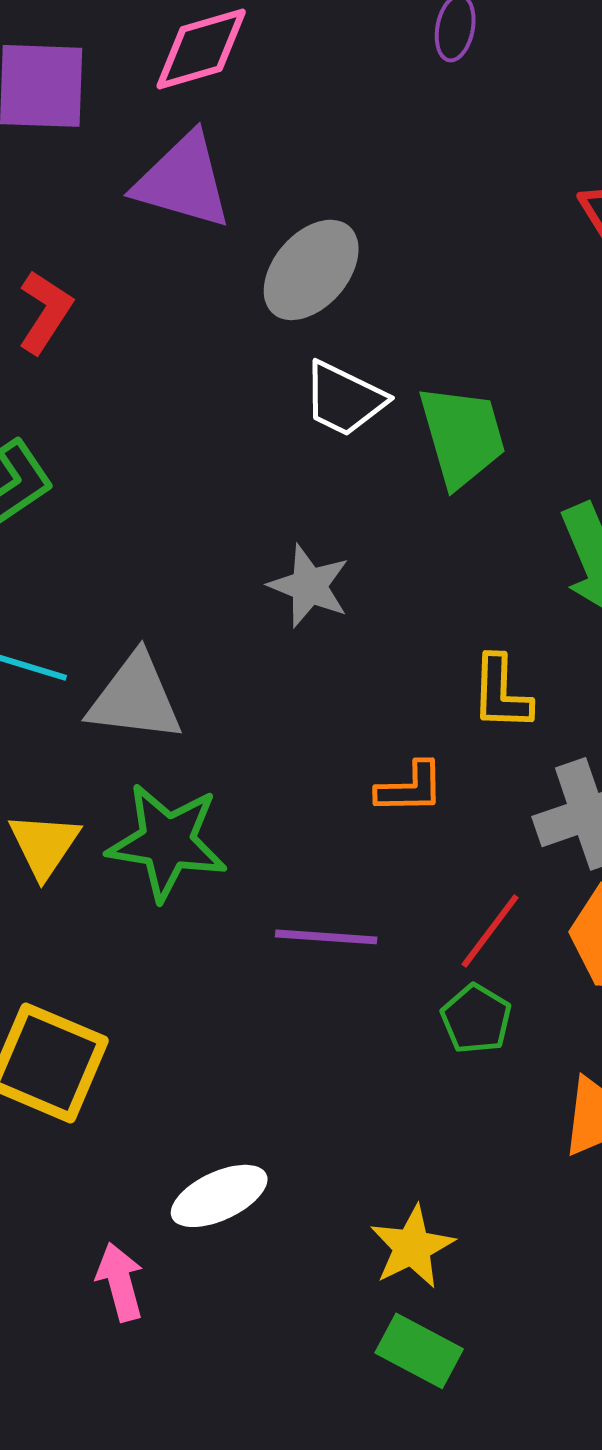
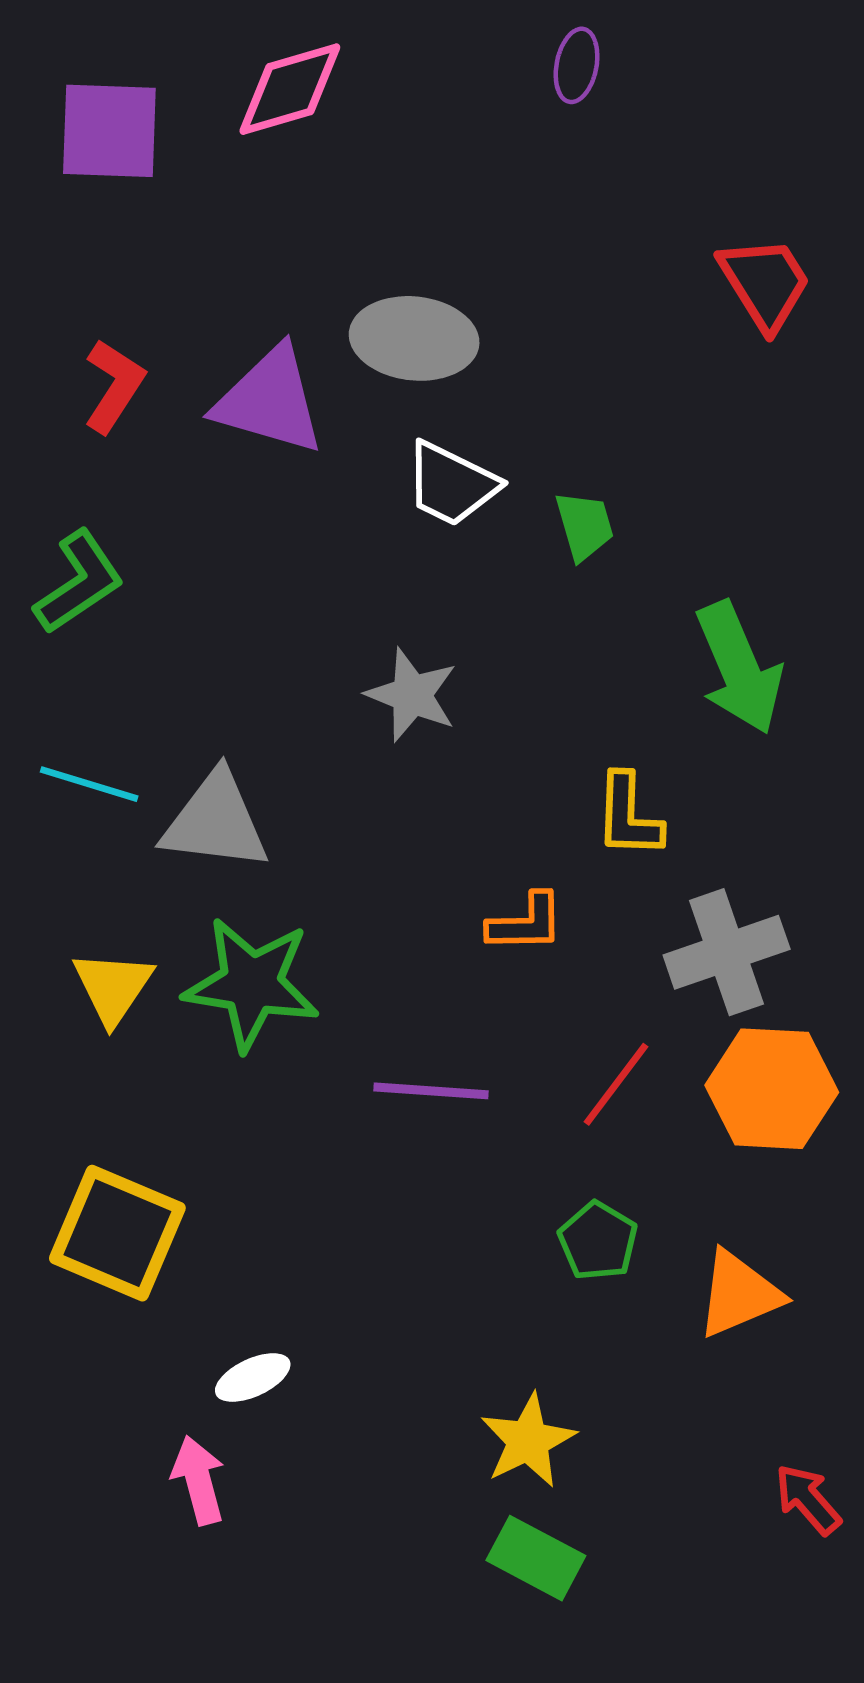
purple triangle: (183, 181) -> (270, 401), moved
gray ellipse: (311, 270) -> (414, 338), turned 55
green trapezoid: (462, 436) -> (584, 526), size x0.6
green pentagon: (476, 1019) -> (598, 1241), moved
white ellipse: (219, 1196) -> (253, 1378), moved, size x0.7

